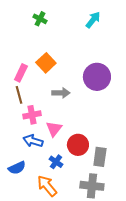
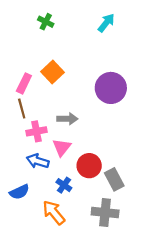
gray arrow: (61, 93) -> (67, 119), moved
gray rectangle: (100, 157) -> (114, 179), turned -36

